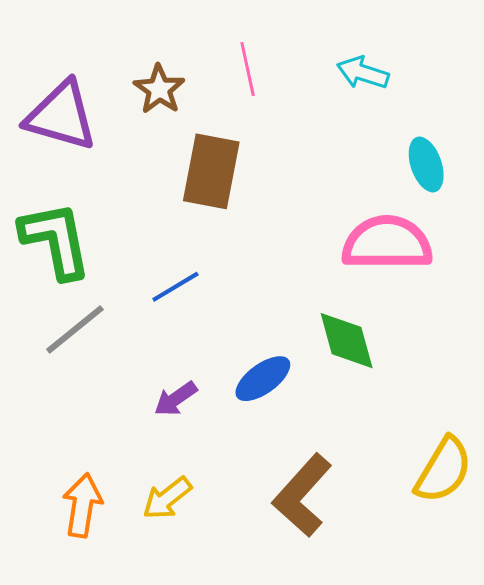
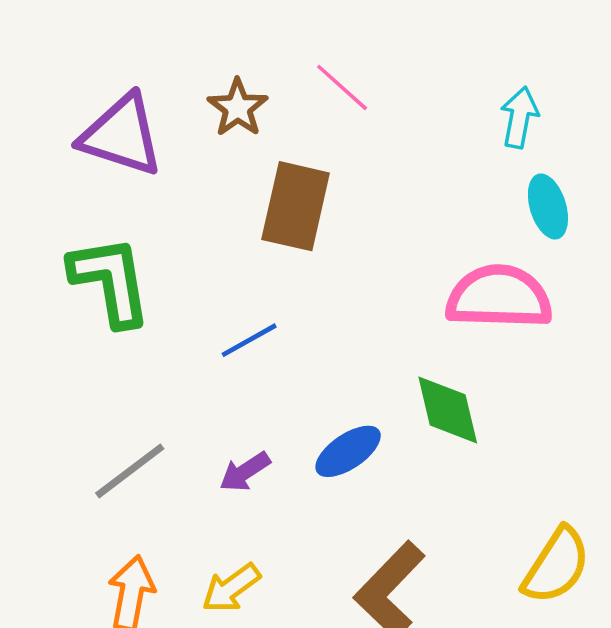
pink line: (248, 69) -> (342, 87), turned -38
cyan arrow: (363, 73) -> (519, 117), moved, turned 81
gray line: (75, 329) -> (130, 471), moved

